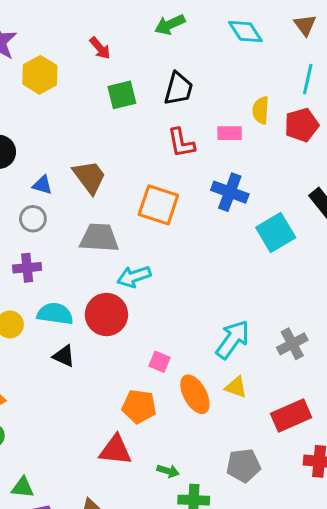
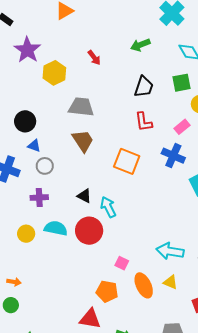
green square: (122, 95) -> (182, 83), moved
pink rectangle: (230, 133) -> (182, 127), moved, turned -42
blue triangle: (42, 185) -> (34, 146), moved
gray trapezoid: (99, 238) -> (81, 107), moved
cyan arrow: (134, 277) -> (108, 207), turned 80
cyan arrow: (233, 339) -> (170, 251), turned -120
black triangle: (64, 356) -> (84, 196), moved

